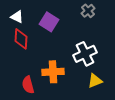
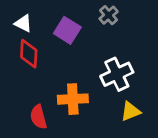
gray cross: (88, 11) -> (109, 15), moved

